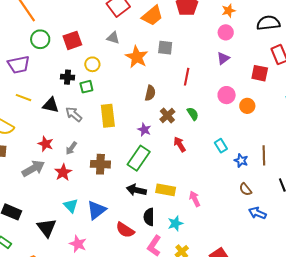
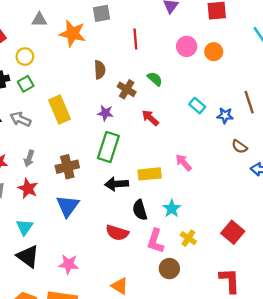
pink arrow: (195, 199) -> (184, 163), moved
cyan triangle: (71, 206) -> (24, 227), moved, turned 35
blue triangle: (96, 210) -> (68, 206), moved

